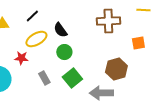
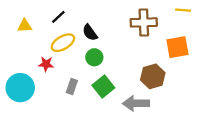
orange square: (138, 43) -> (177, 47), size x1.5
gray rectangle: (44, 78) -> (72, 86), turned 48

